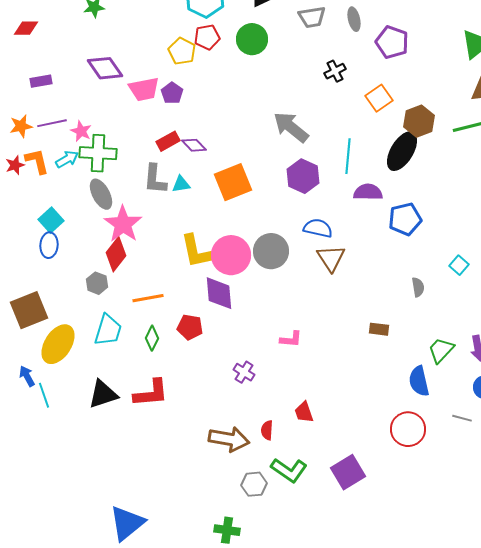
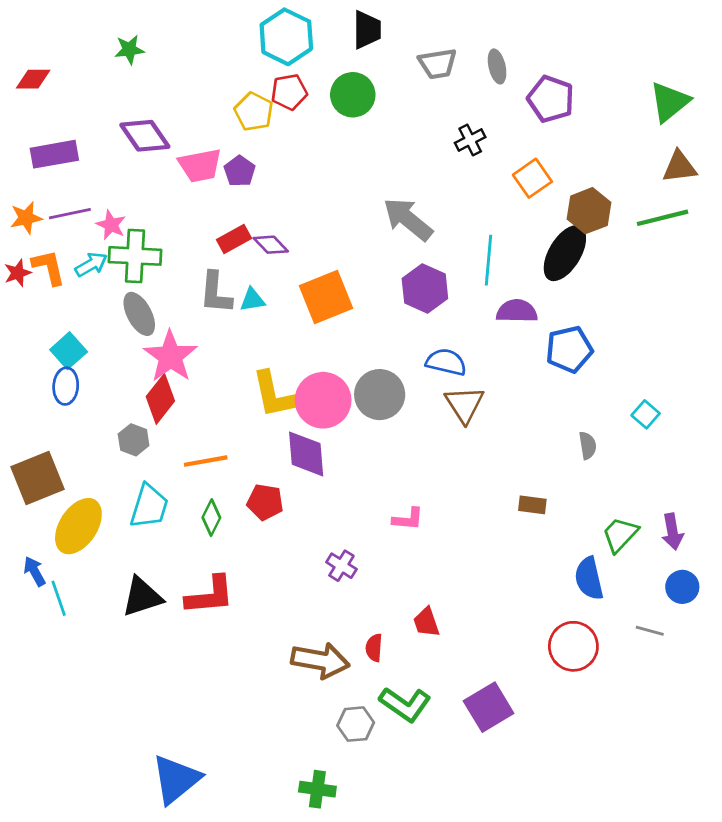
purple rectangle: (41, 81) -> (54, 154), size x1.5

